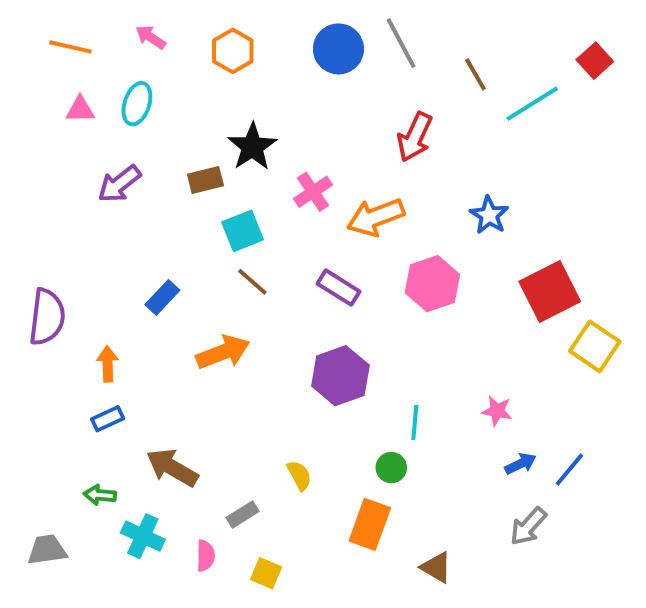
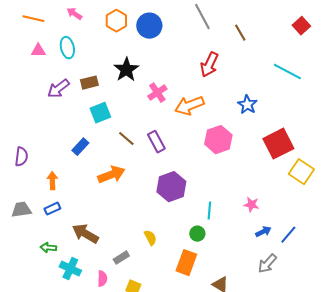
blue circle: (338, 49) -> (149, 26), moved
cyan ellipse: (137, 104) -> (67, 48), turned -30
cyan line: (532, 104) -> (287, 72), moved, turned 60
brown rectangle: (205, 180) -> (89, 83), moved
cyan square: (243, 231) -> (100, 113), moved
purple rectangle: (338, 288) -> (156, 142), moved, turned 30
purple semicircle: (47, 317) -> (21, 157), size x0.7
gray trapezoid: (47, 550) -> (21, 210), moved

